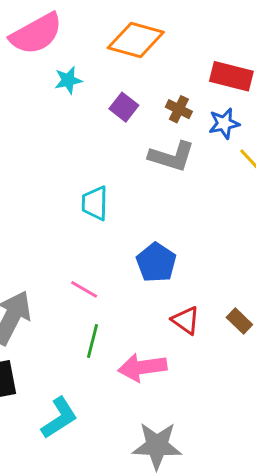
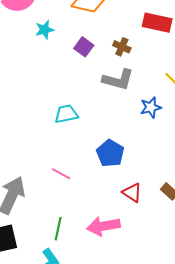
blue star: (224, 123) -> (151, 107), moved
cyan trapezoid: (95, 203) -> (66, 114), turned 80
green line: (92, 341) -> (58, 229), moved

